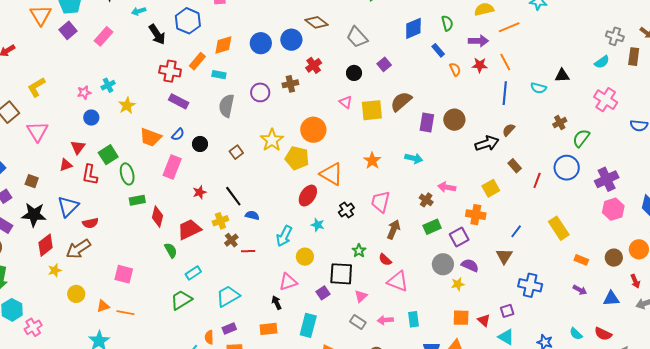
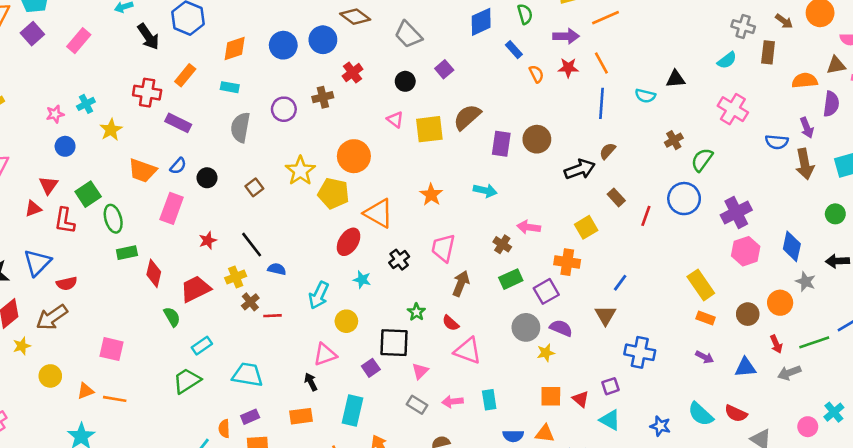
orange rectangle: (197, 61) -> (185, 75), moved
red cross: (170, 71) -> (147, 93), moved
yellow rectangle: (559, 228) -> (701, 285), moved
cyan trapezoid: (228, 296) -> (247, 375), turned 40
cyan semicircle: (576, 334) -> (701, 414), size x1.5

